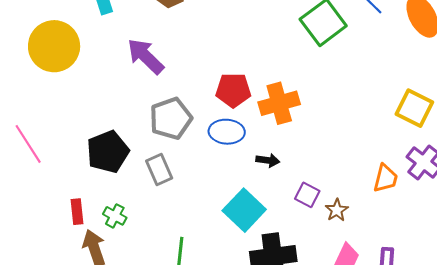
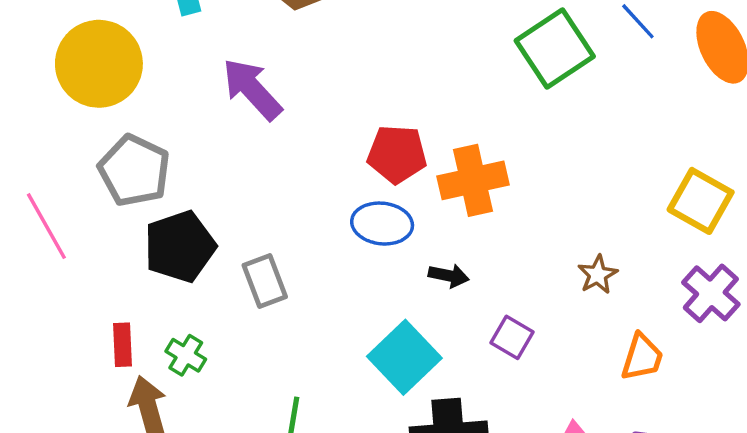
gray pentagon: (171, 118) -> (134, 171), moved, turned -30
orange trapezoid: (386, 178) -> (642, 357), moved
brown star: (337, 210) -> (598, 275), moved

